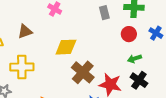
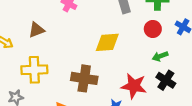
yellow diamond: (66, 47) -> (107, 42), moved
brown cross: (83, 72) -> (84, 78), moved, turned -30

